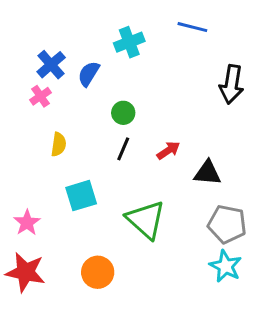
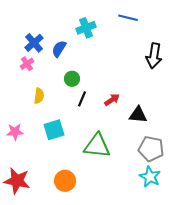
green circle: (123, 113) -> (72, 79), moved
green triangle: (146, 220) -> (97, 146), turned -36
pink star: (27, 223) -> (15, 132), moved, turned 30

